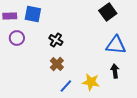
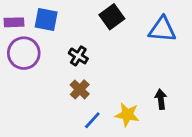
black square: (108, 12) -> (112, 17), moved
purple circle: (17, 38) -> (24, 53), size x1.5
blue triangle: (116, 45) -> (162, 29), moved

